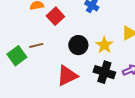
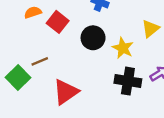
black circle: (78, 45) -> (93, 38), moved
red triangle: (67, 76) -> (66, 92), moved

